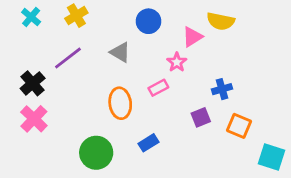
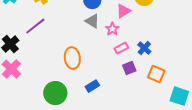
gray triangle: (120, 52) -> (92, 21), moved
pink rectangle: (158, 88) -> (121, 48), moved
blue cross: (222, 89) -> (144, 48), turned -32

